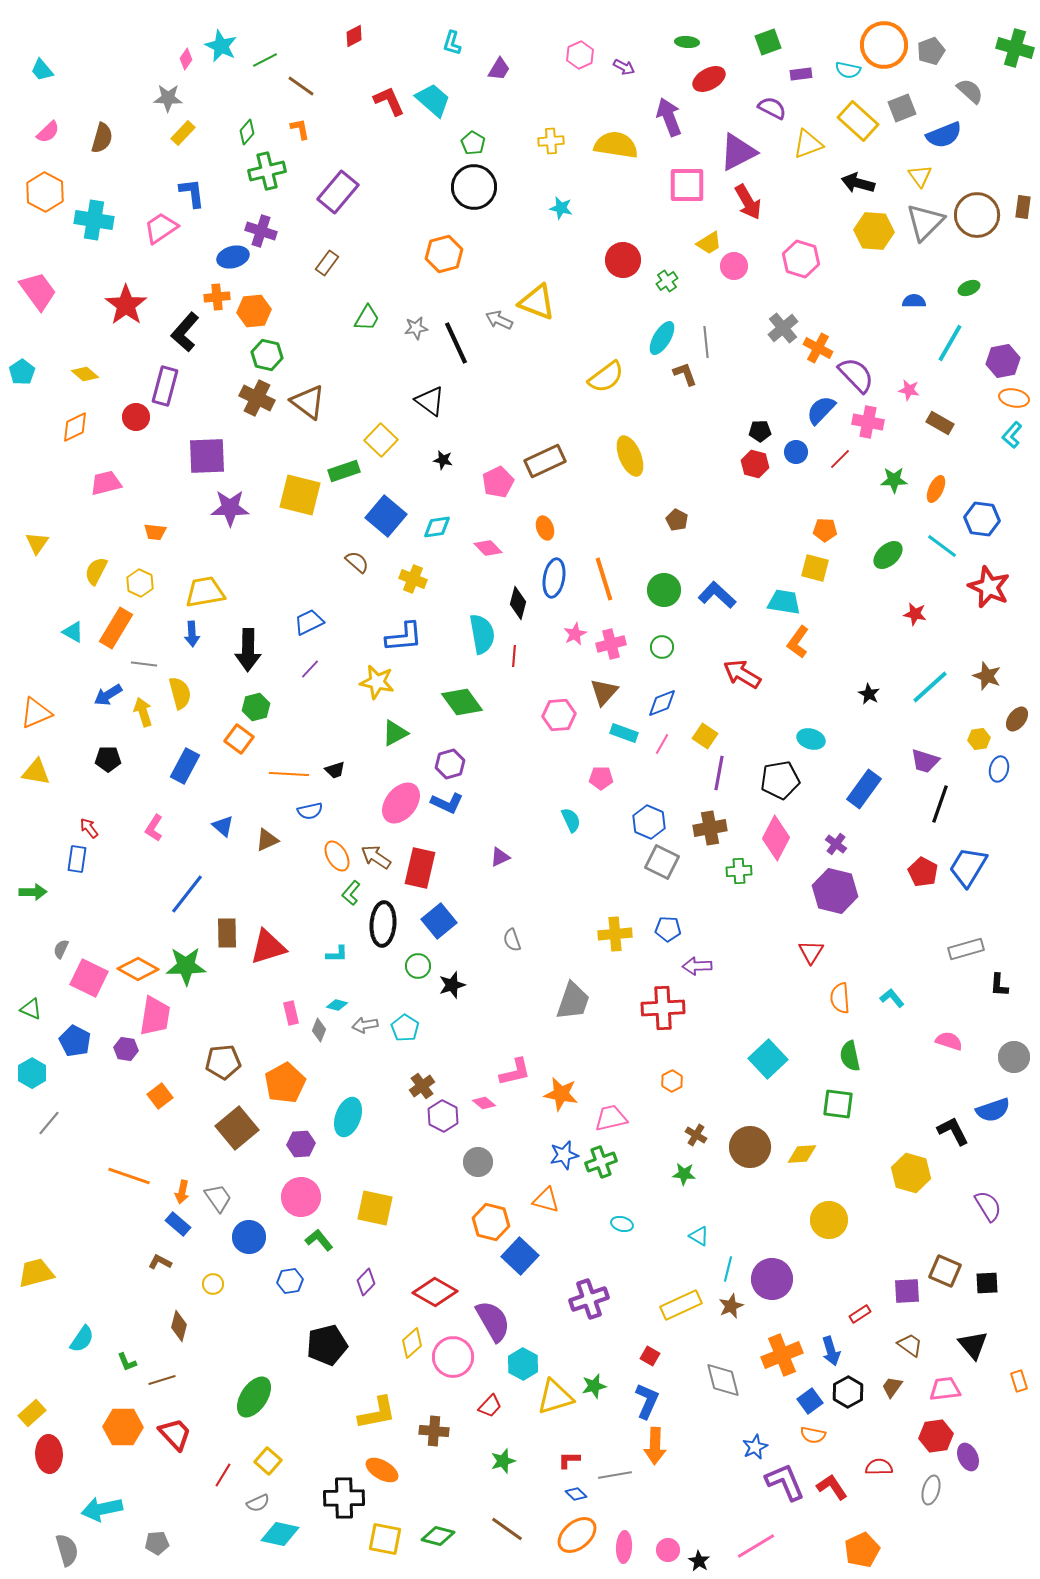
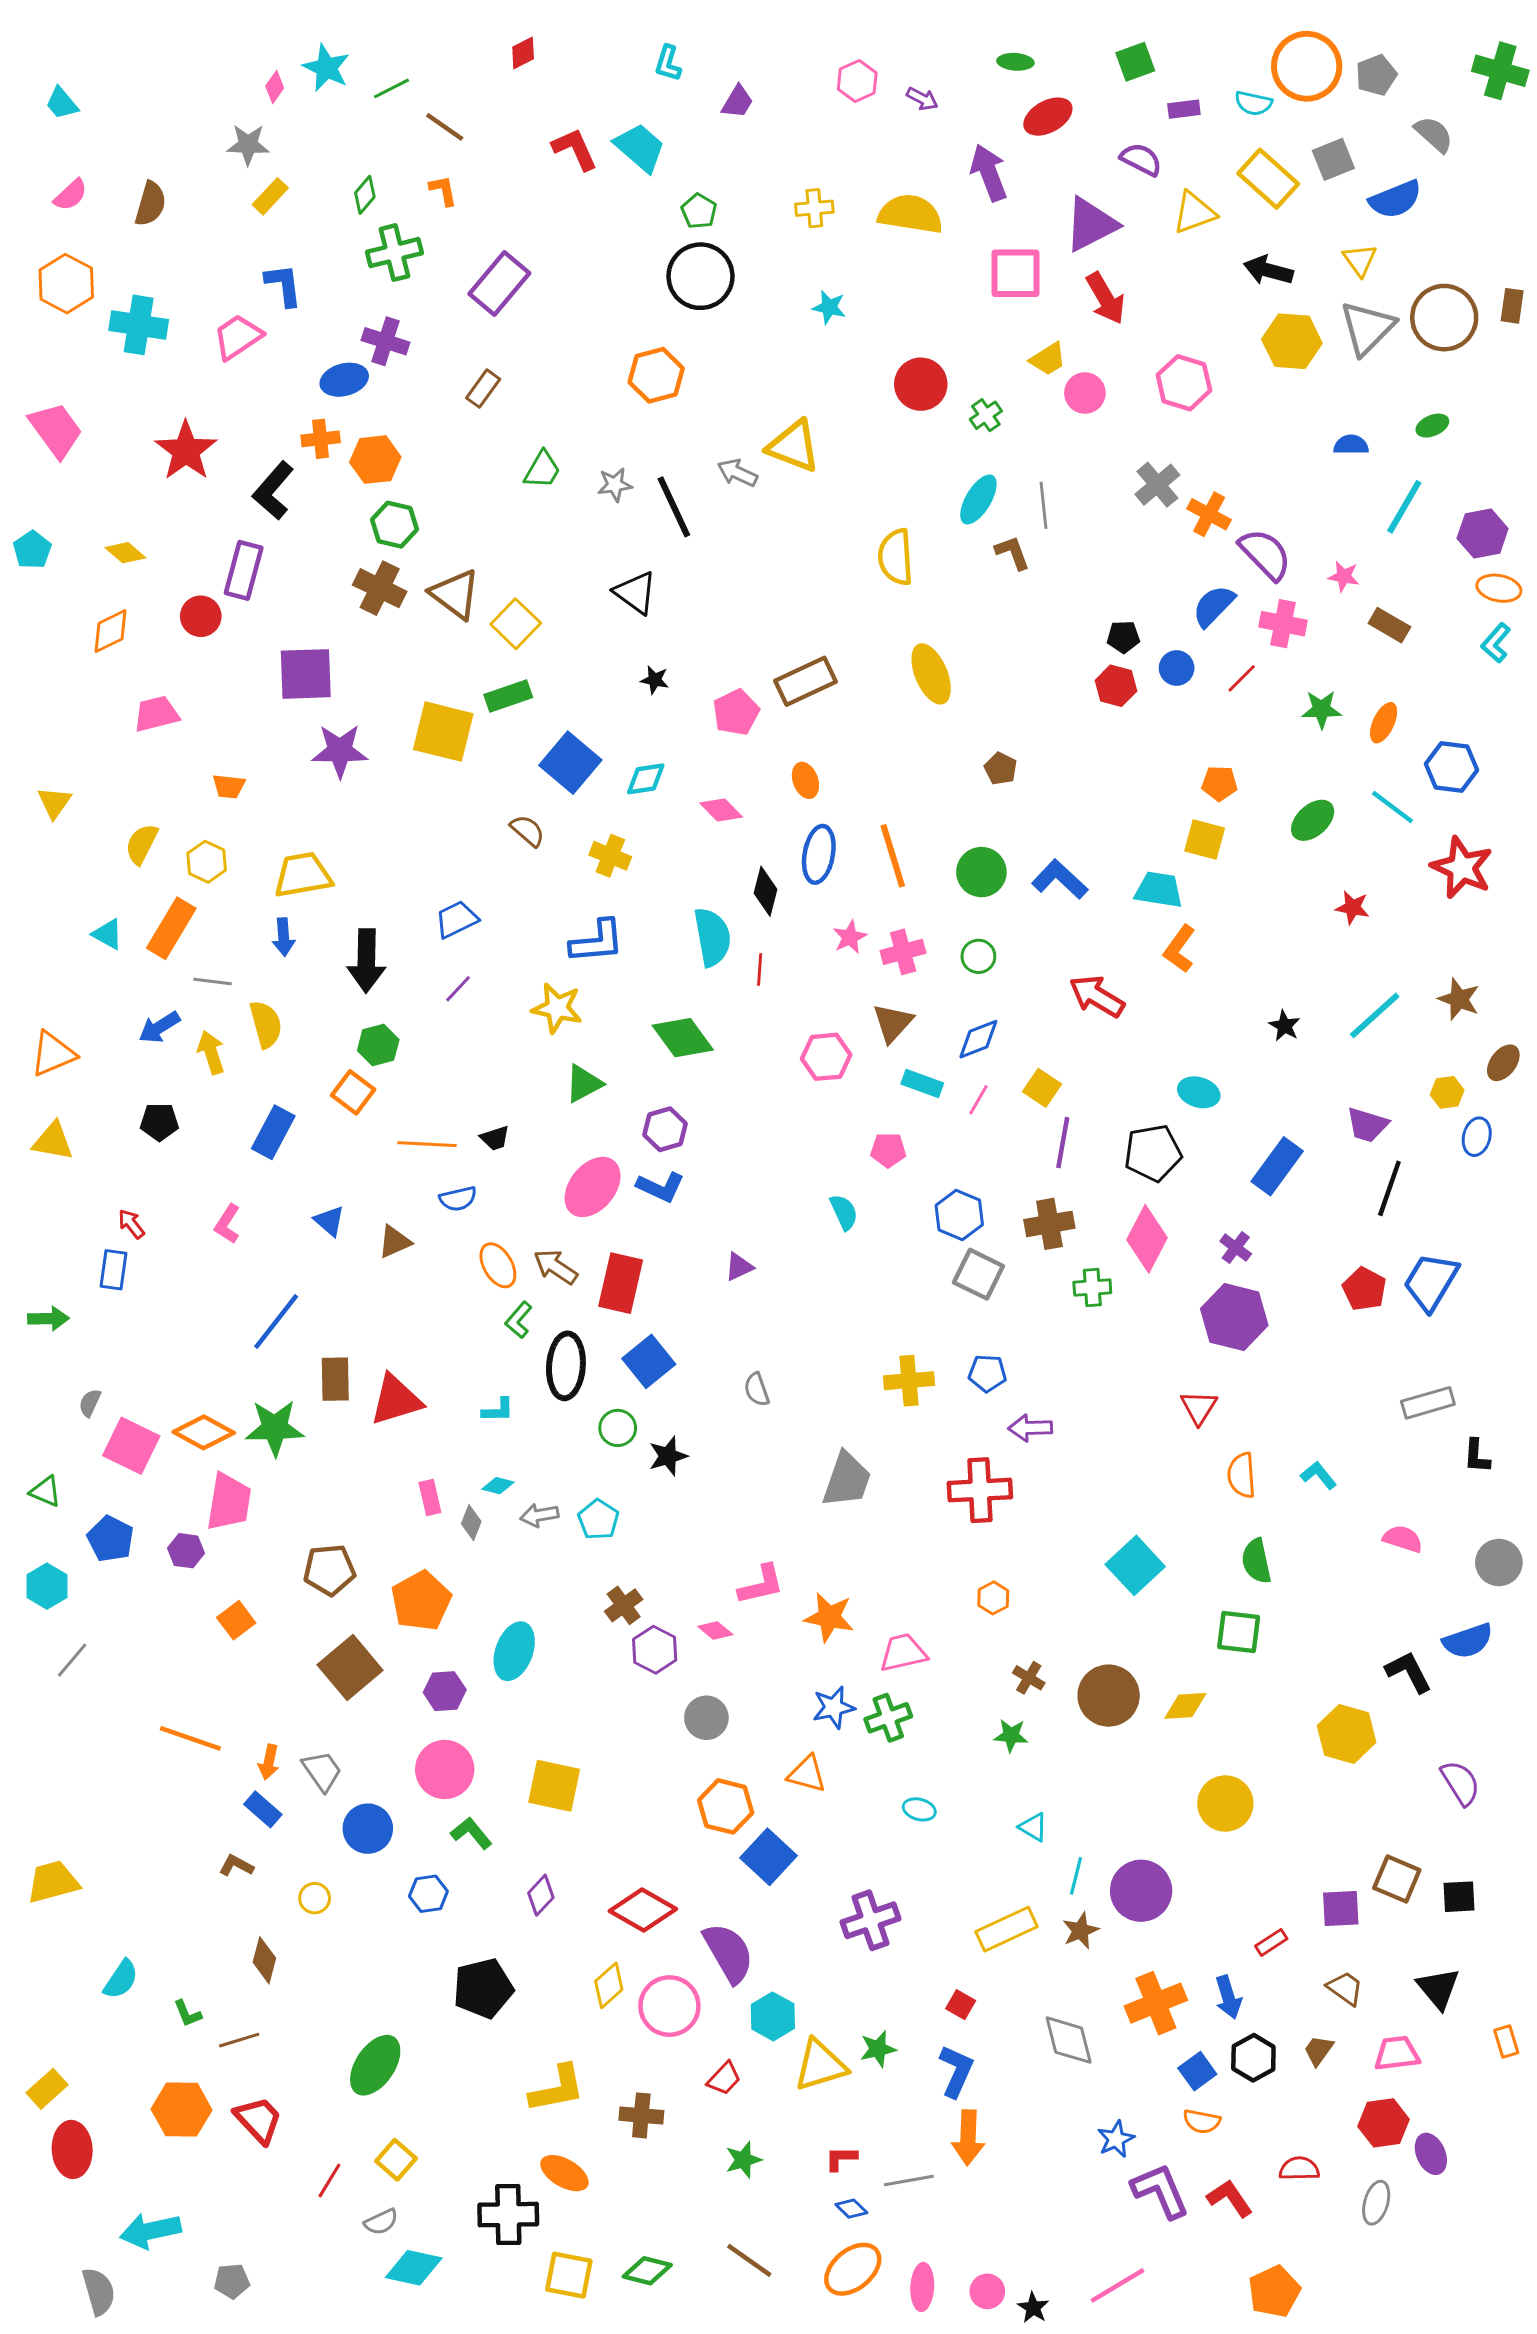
yellow semicircle: (606, 377) -> (896, 557), turned 123
yellow square: (381, 440) -> (516, 624), moved

